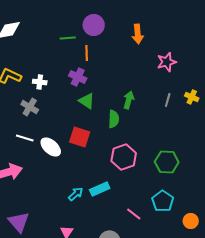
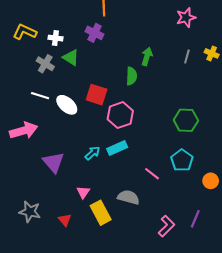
green triangle: (87, 101) -> (71, 58), moved
pink hexagon: (124, 157) -> (120, 115), moved
purple triangle: (19, 222) -> (53, 162), moved

